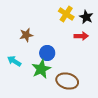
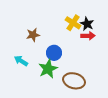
yellow cross: (66, 14) -> (73, 23), moved
black star: (86, 17) -> (87, 24), moved

